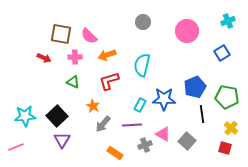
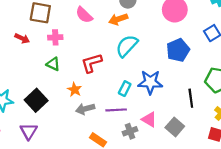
pink semicircle: (89, 36) -> (84, 15), moved
orange arrow: (107, 55) -> (118, 19), moved
cyan semicircle: (142, 65) -> (127, 46), turned 30
blue pentagon: (195, 87) -> (178, 50), moved
gray arrow: (103, 124) -> (85, 109), turned 36
purple triangle: (62, 140) -> (29, 131), moved

